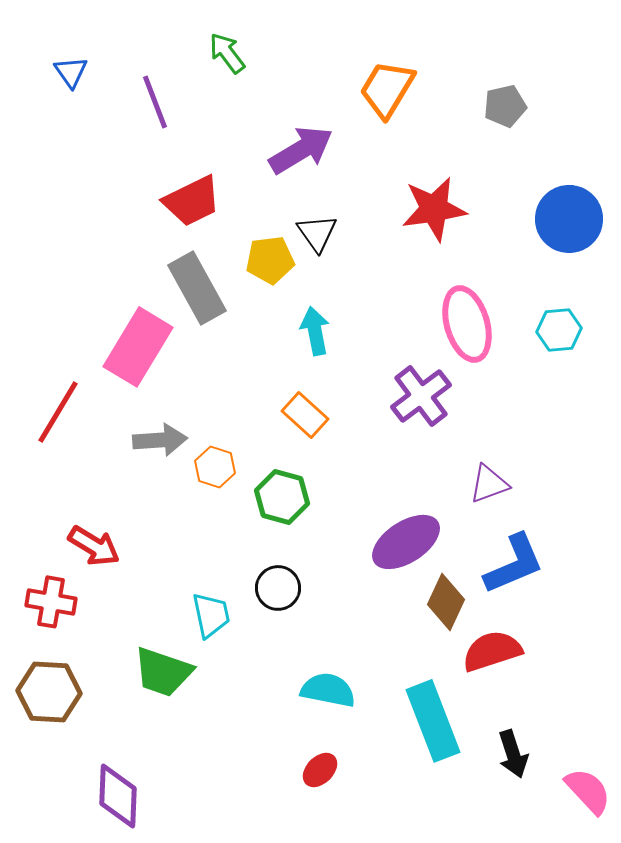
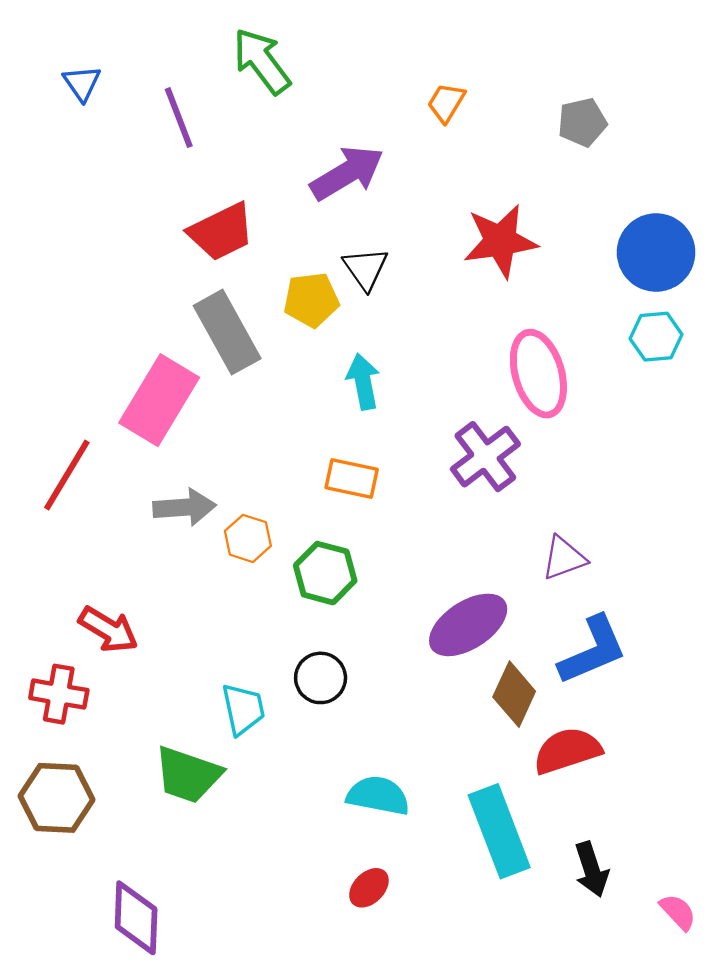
green arrow: (227, 53) -> (262, 61), size x1.4
orange trapezoid: (387, 89) -> (446, 103), size x0.6
cyan hexagon: (559, 330) -> (656, 337), moved
orange rectangle: (305, 415) -> (352, 478), turned -30
pink semicircle: (588, 791) -> (678, 912), size x0.7

